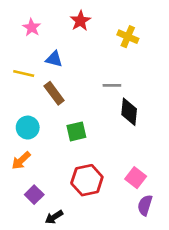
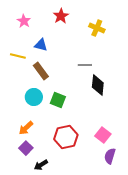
cyan circle: (28, 128) -> (34, 97), moved
green square: (76, 131) -> (58, 100), turned 35
orange arrow: (21, 160) -> (26, 128), moved

